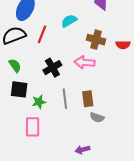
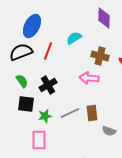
black cross: (52, 68) -> (48, 85), moved
gray line: (65, 99) -> (70, 113), turned 72
gray semicircle: (97, 117) -> (109, 131), moved

